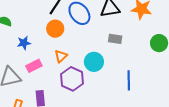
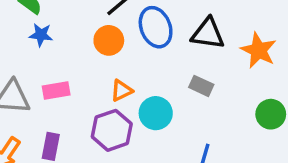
blue star: (24, 43) -> (41, 35), moved
orange triangle: (61, 56) -> (121, 91), moved

